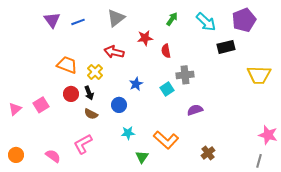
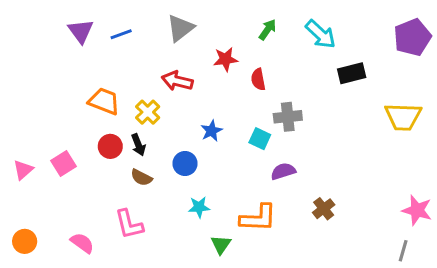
purple pentagon: (244, 20) -> (412, 37), moved
cyan square: (167, 89) -> (260, 139), turned -32
purple semicircle: (195, 110) -> (283, 171), moved
orange L-shape: (166, 140) -> (258, 218), turned -40
pink L-shape: (83, 144) -> (129, 224), turned -75
brown cross: (208, 153) -> (324, 209), moved

